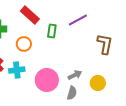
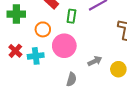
pink circle: (47, 80) -> (64, 46), moved
gray semicircle: (72, 93) -> (71, 79), moved

